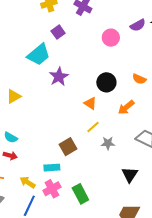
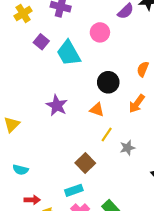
cyan trapezoid: (39, 55) -> (69, 53), moved, turned 115
purple star: (59, 77) -> (57, 105), moved
orange semicircle: (139, 79) -> (143, 69), turned 104
red arrow: (10, 156) -> (32, 200), moved

